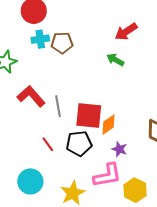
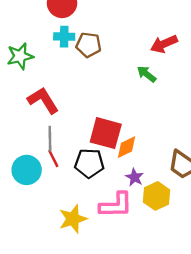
gray line: (58, 106) -> (50, 139), moved
cyan circle: (30, 181) -> (27, 170), moved
yellow hexagon: (135, 190) -> (157, 196), moved

